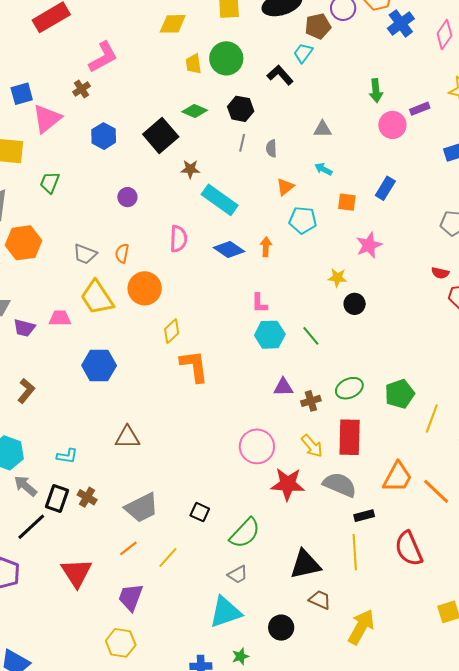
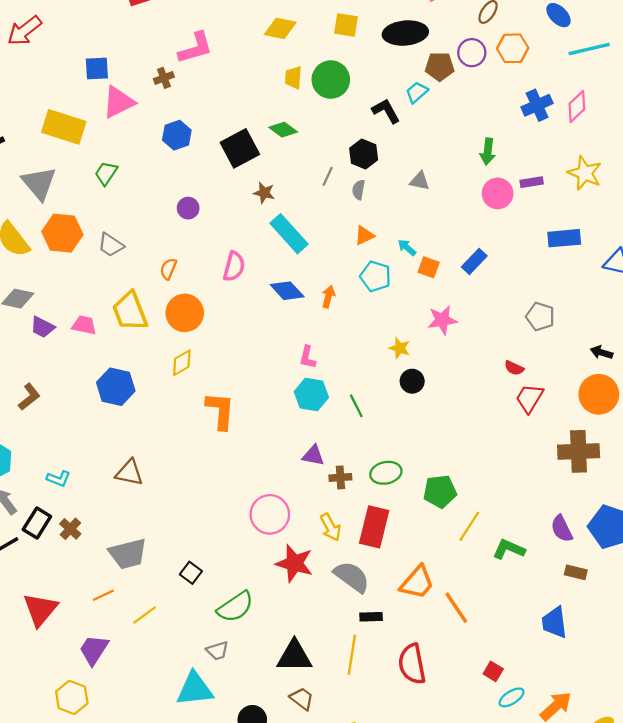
blue cross: (401, 23) -> (537, 105), moved
black hexagon: (241, 109) -> (364, 154), moved
cyan arrow: (323, 169) -> (407, 247), moved
gray trapezoid: (85, 254) -> (111, 245), moved
yellow diamond: (172, 331) -> (182, 363), moved

